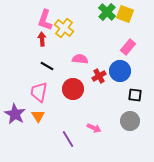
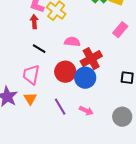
blue circle: (120, 71) -> (85, 78), moved
red cross: (99, 76) -> (91, 59), size x1.5
gray circle: (130, 121) -> (122, 117), moved
purple line: (68, 139) -> (60, 107), moved

